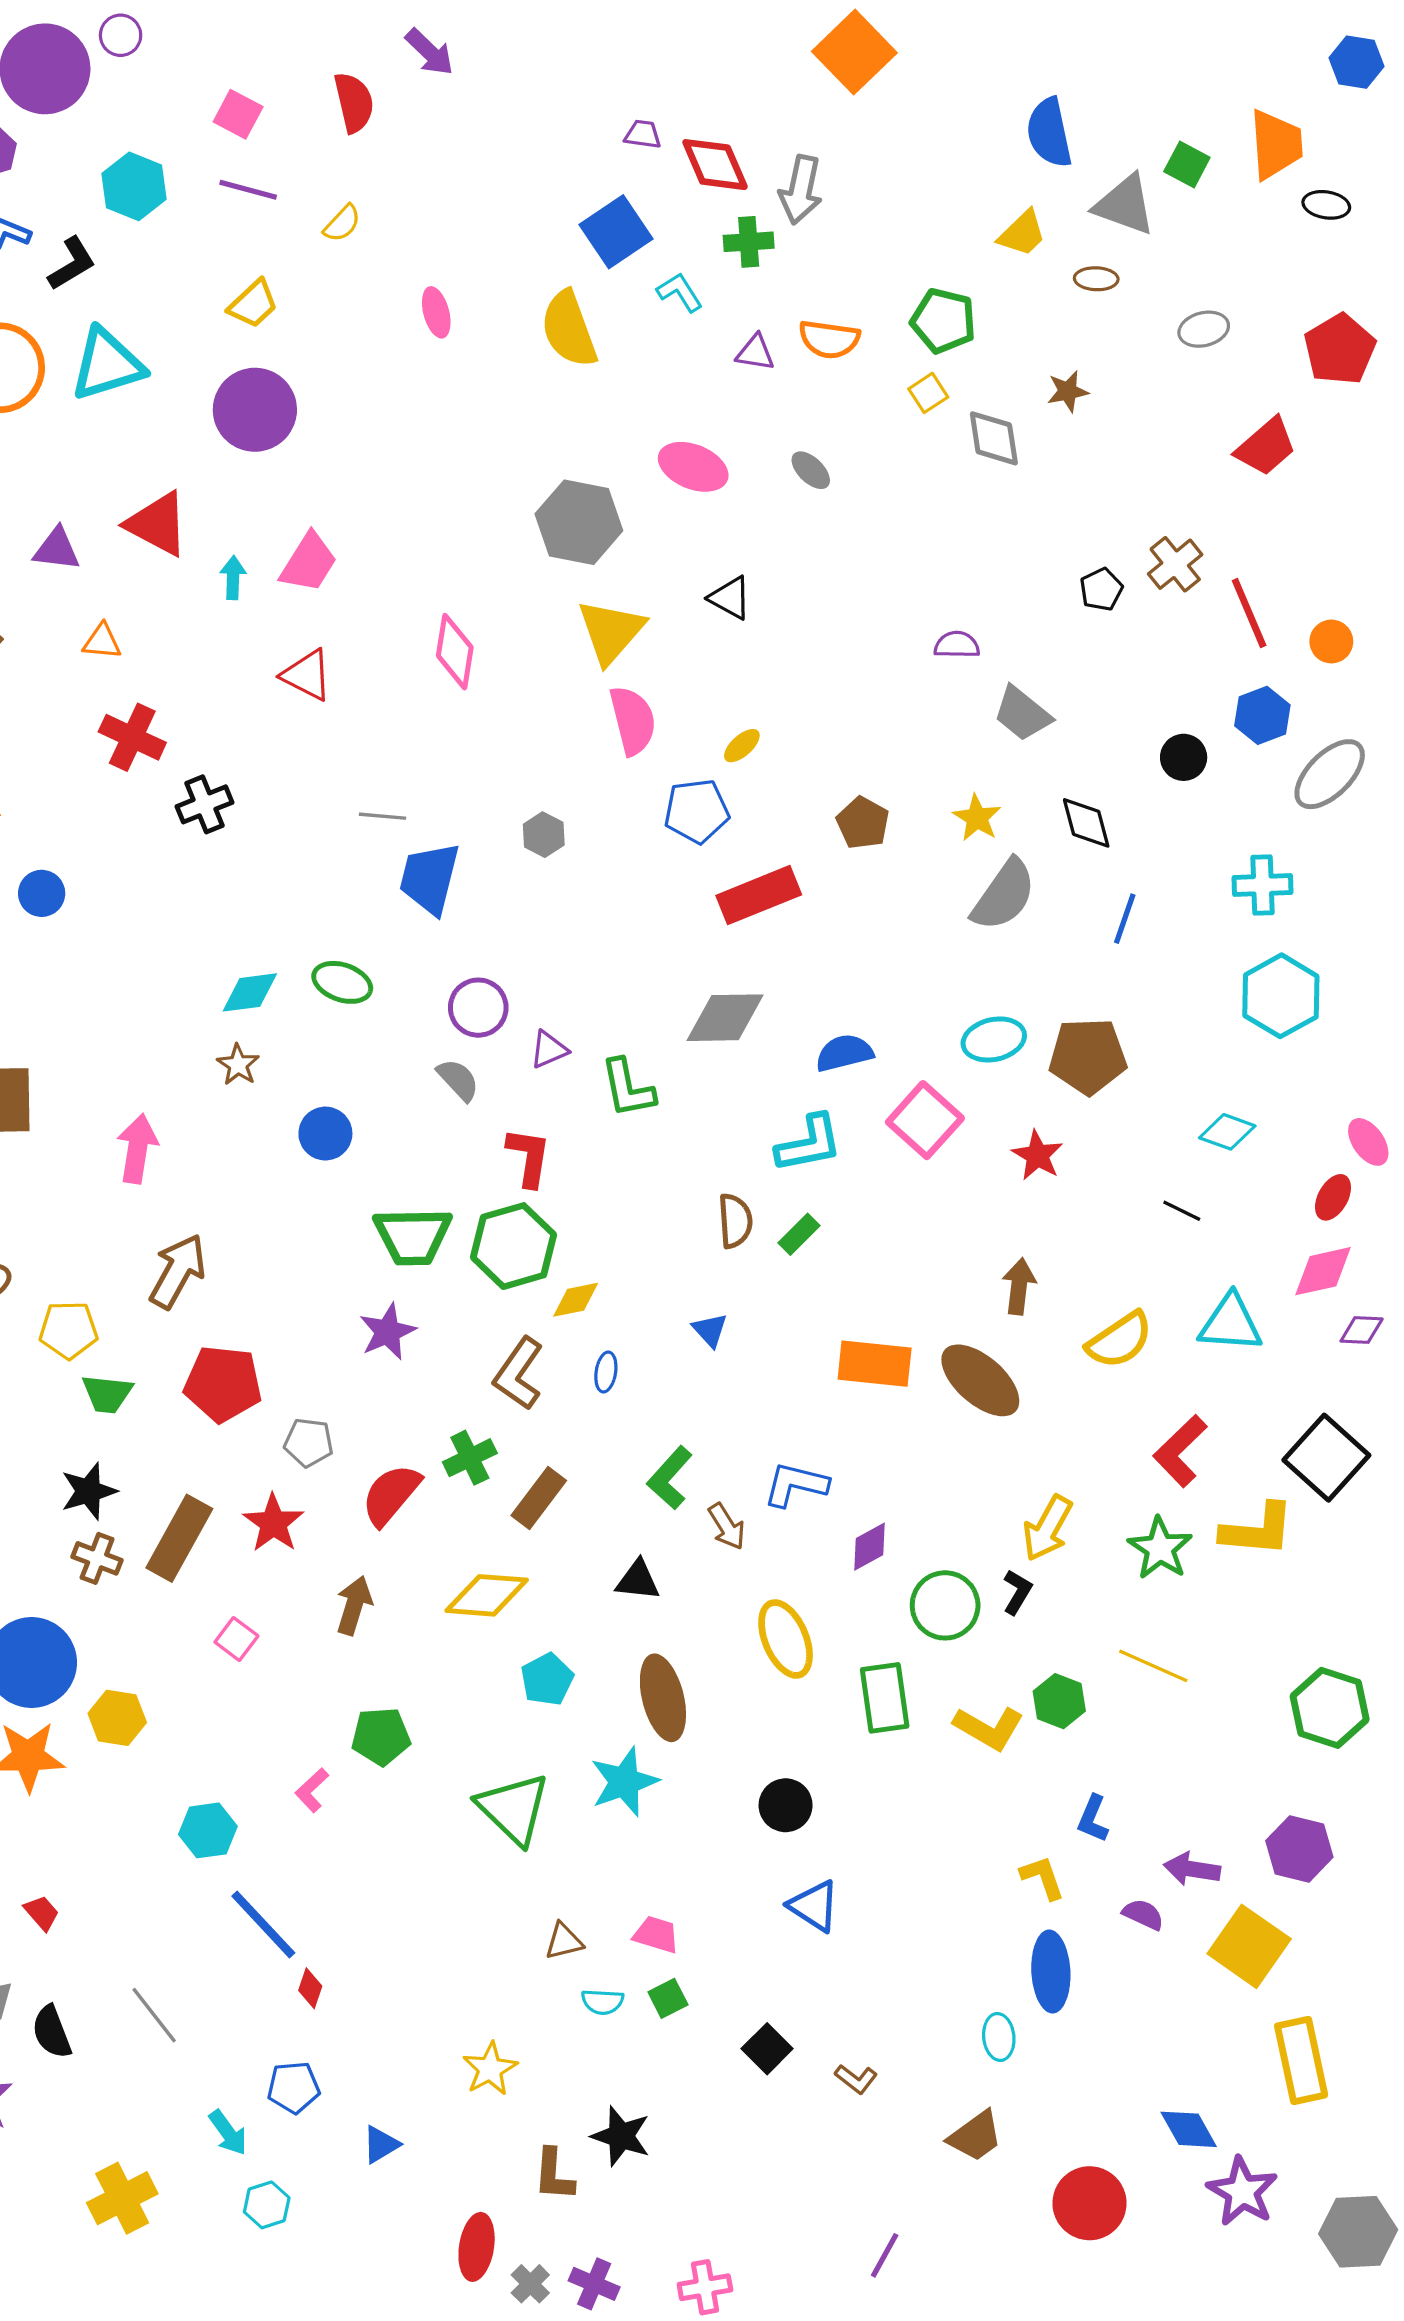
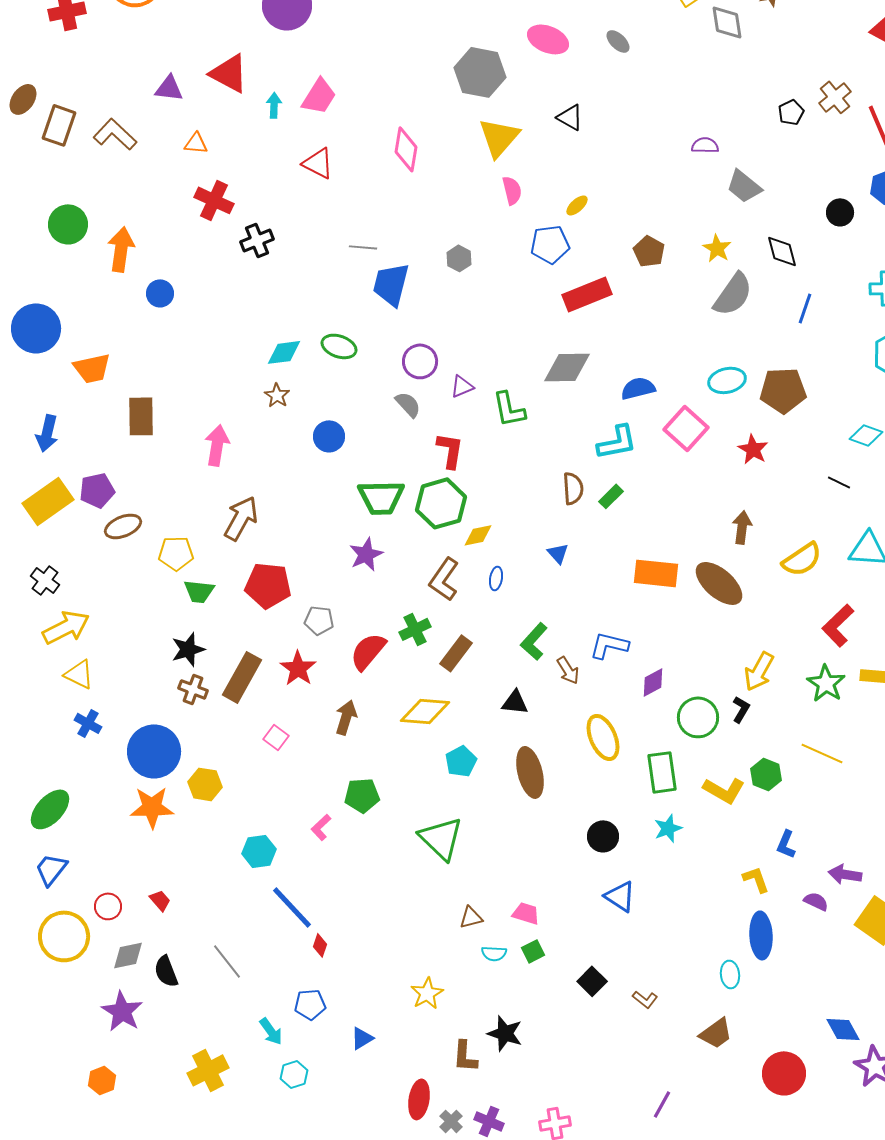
pink semicircle: (633, 720) -> (512, 190), size x0.7
cyan star: (624, 1782) -> (668, 828), moved, size x0.7

